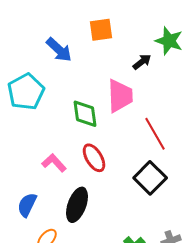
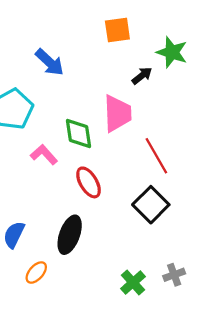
orange square: (101, 30) -> (117, 30), moved
pink L-shape: (54, 163) -> (44, 155), moved

